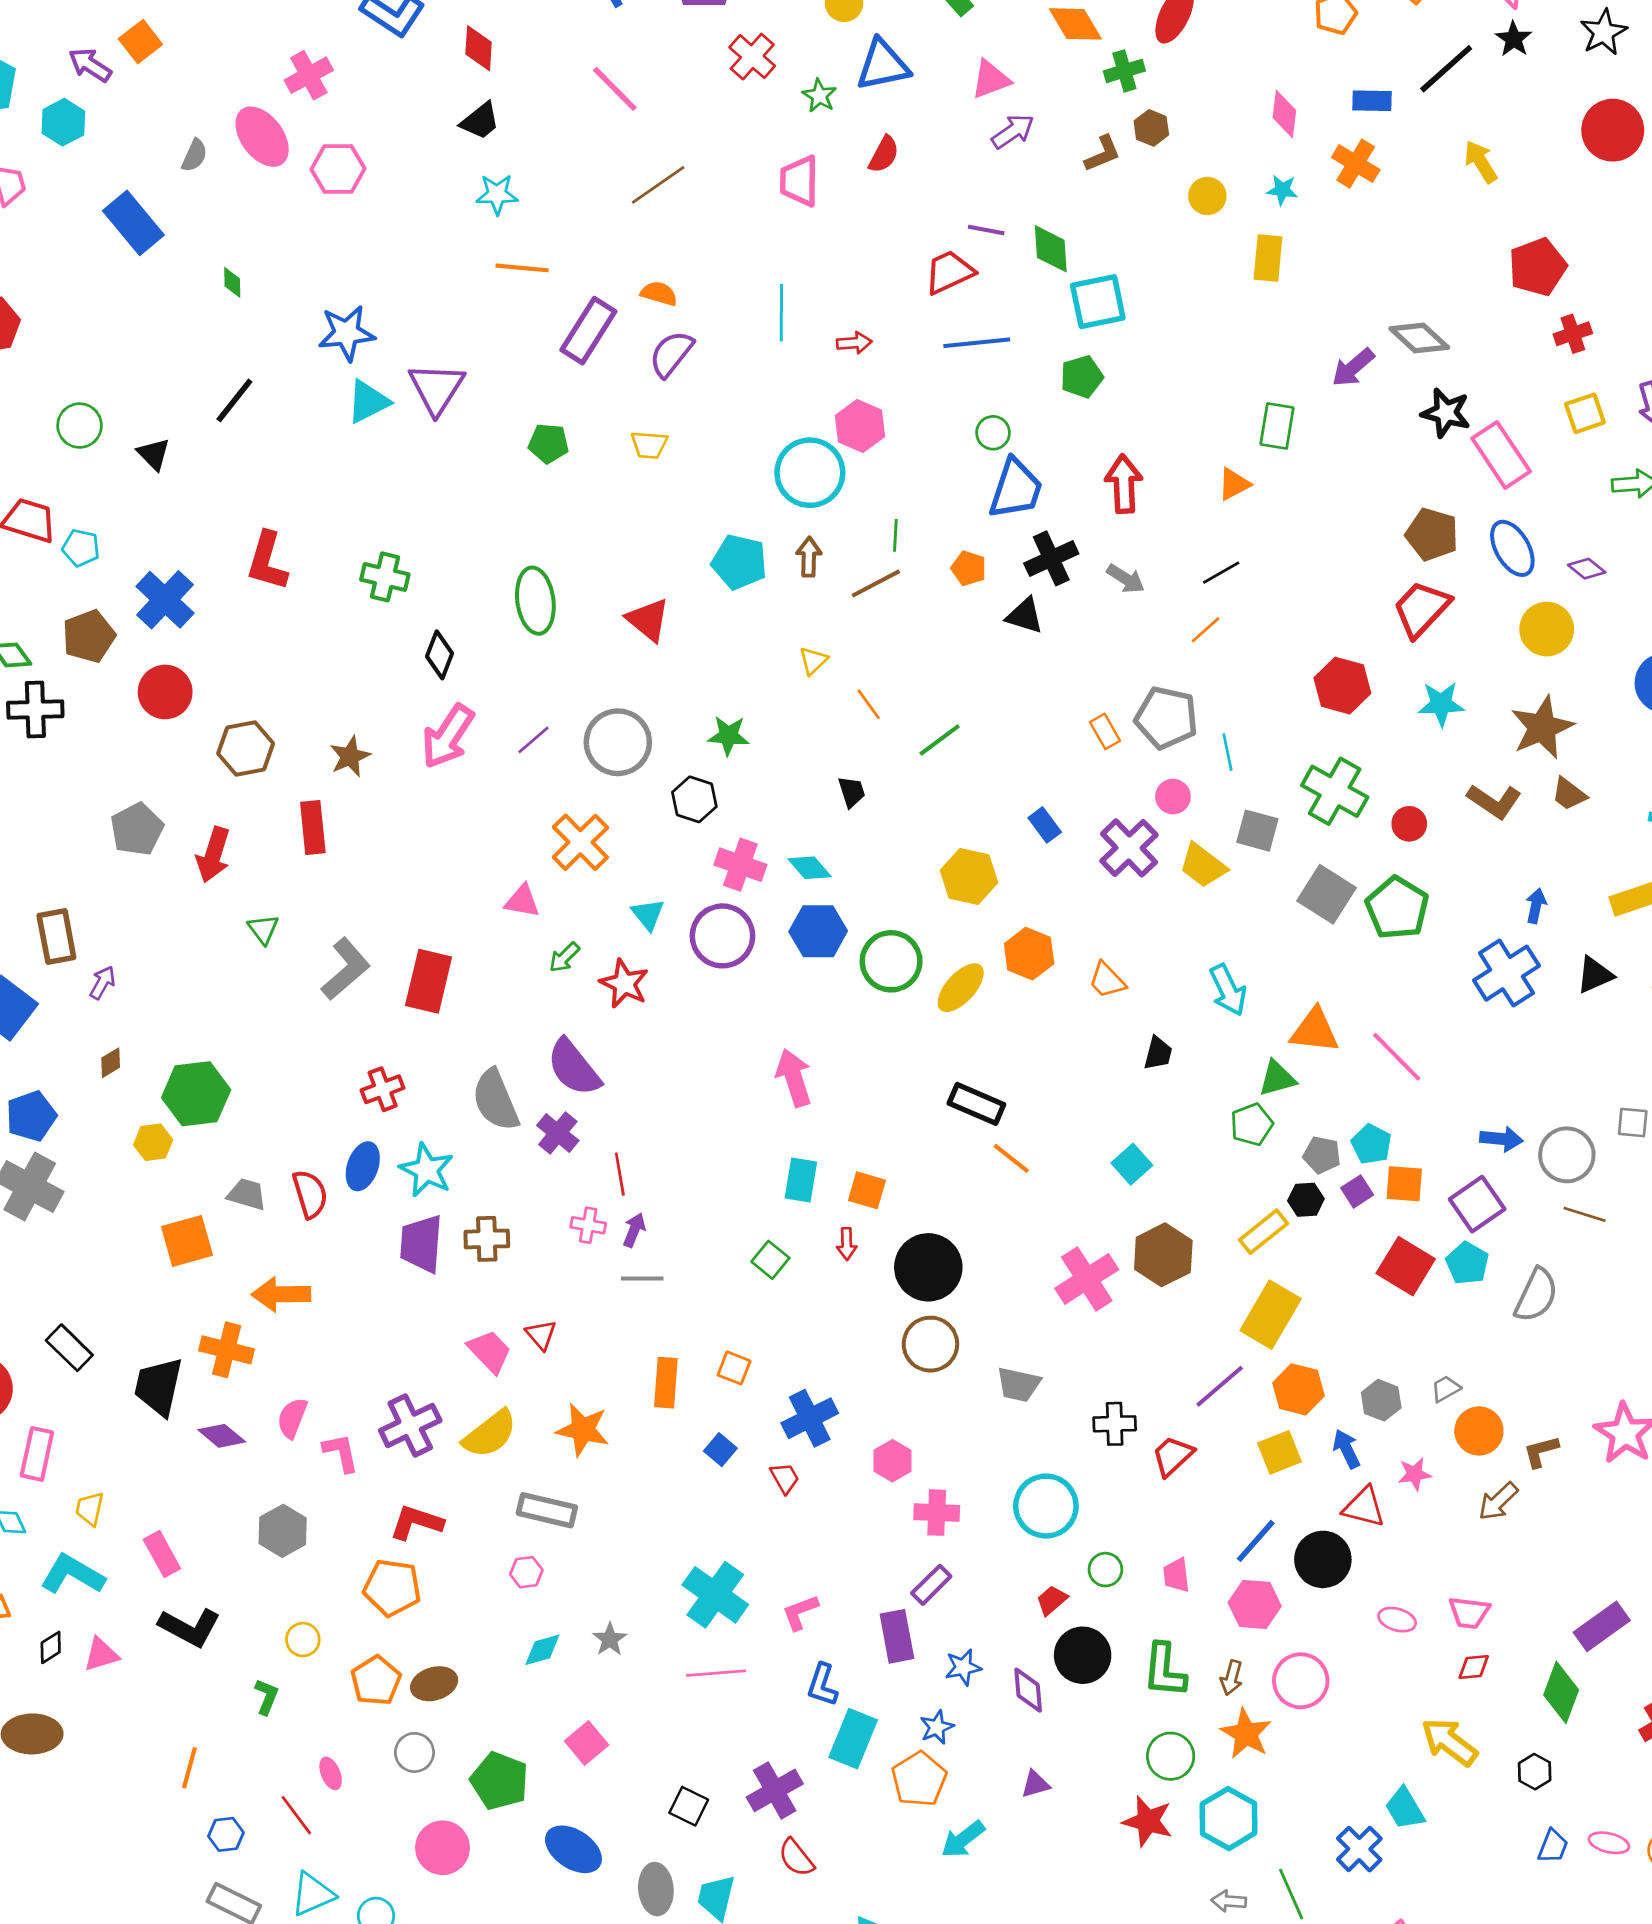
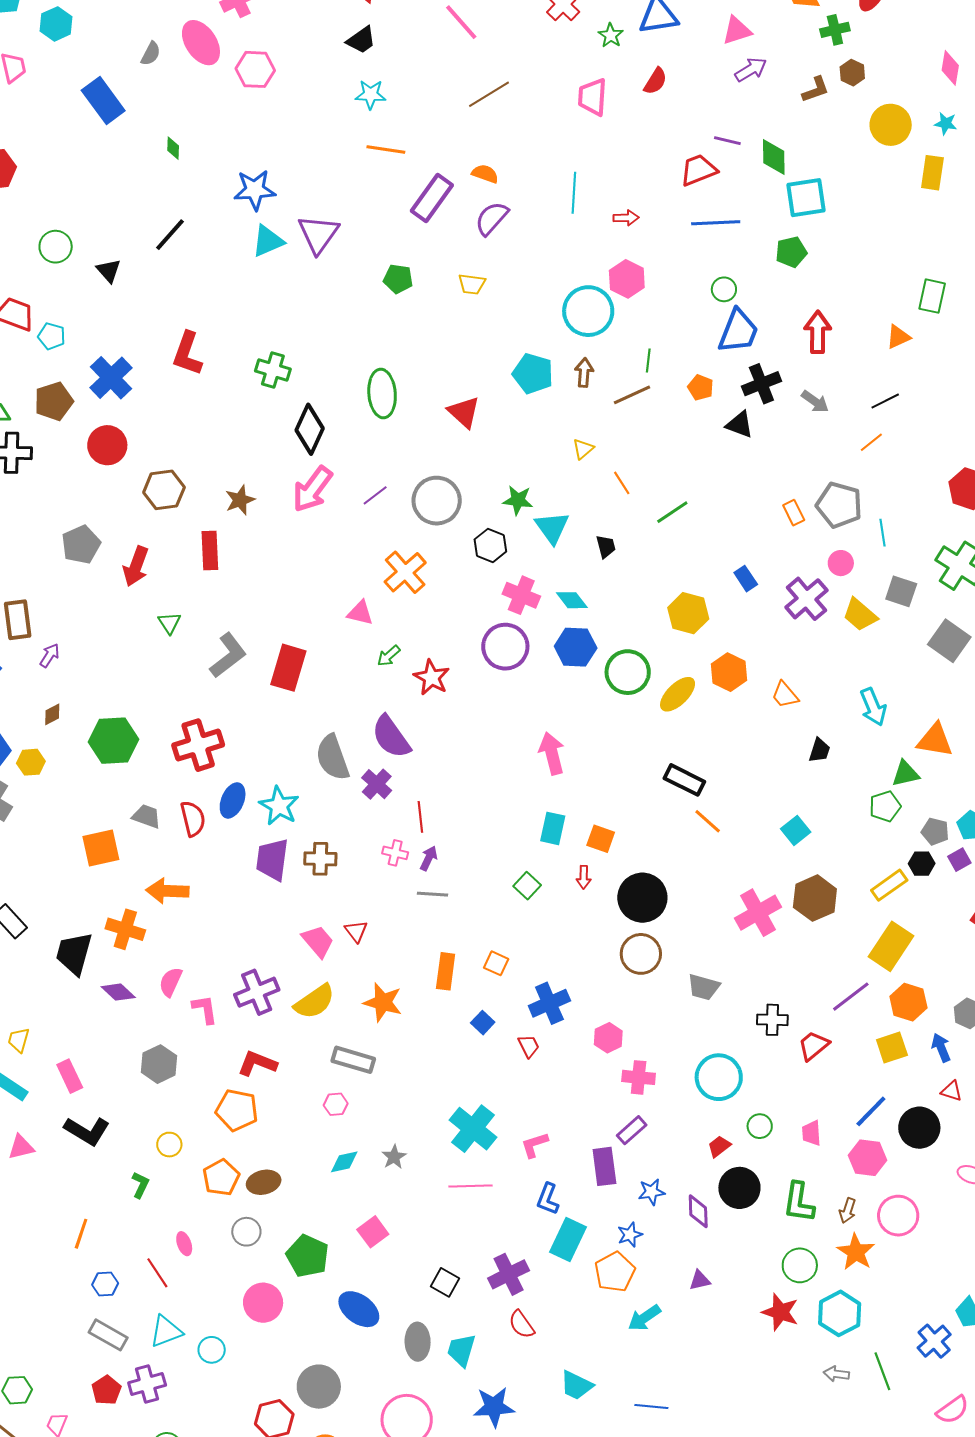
yellow circle: (1207, 196) -> (891, 125), size x1.5
black diamond: (439, 655) -> (310, 429), size x1.4
cyan triangle: (648, 914) -> (552, 528), moved, size x1.4
red cross: (383, 1089) -> (198, 745), moved, size x1.6
yellow hexagon: (153, 1142) -> (31, 762), moved
red triangle: (1364, 1507) -> (952, 1091), size x0.7

